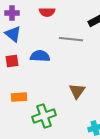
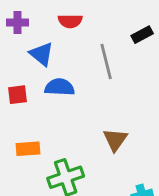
blue triangle: (13, 34) -> (42, 54), moved
gray line: (71, 39) -> (106, 62), turned 70

